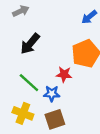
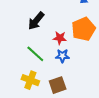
red star: (64, 74) -> (60, 38), moved
blue star: (52, 94) -> (62, 56), moved

